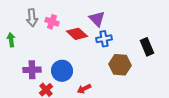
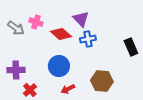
gray arrow: (32, 18) -> (16, 28), moved, turned -48
brown hexagon: (120, 65) -> (102, 81), moved
blue circle: (62, 71) -> (59, 66), moved

